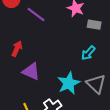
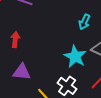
purple triangle: (31, 72) -> (22, 72), moved

